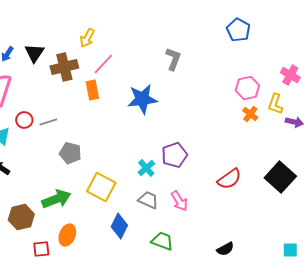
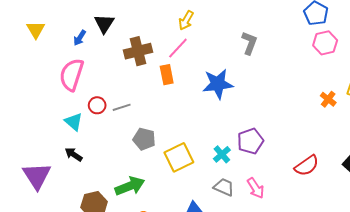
yellow arrow: (87, 38) -> (186, 20), moved
black triangle: (34, 53) -> (104, 24), moved
pink hexagon: (247, 88) -> (325, 43), moved
yellow square: (101, 187) -> (179, 157), moved, turned 36

